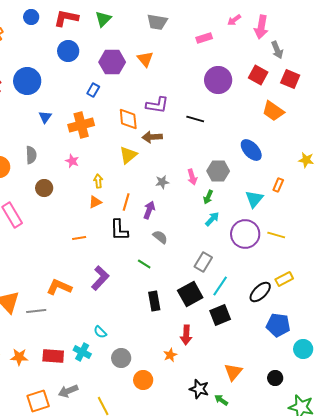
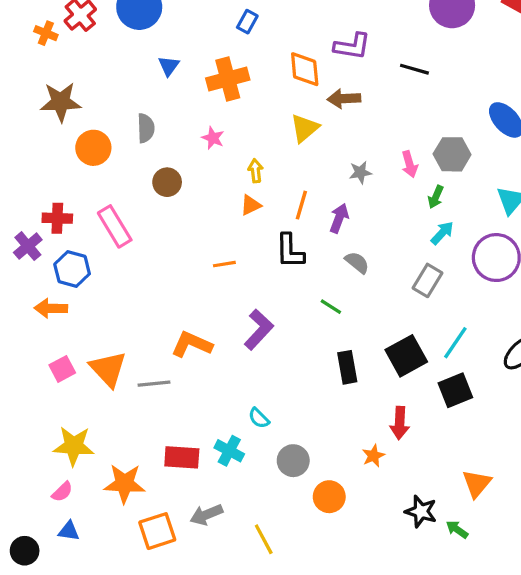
gray rectangle: (203, 262) -> (428, 280), moved
orange star: (19, 357) -> (124, 484), moved, size x1.4

